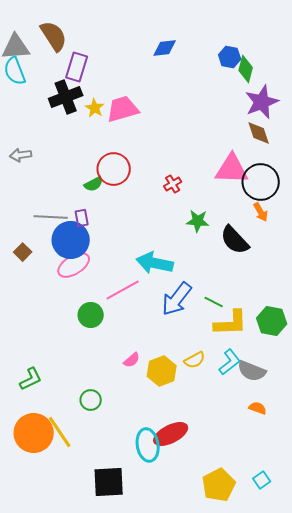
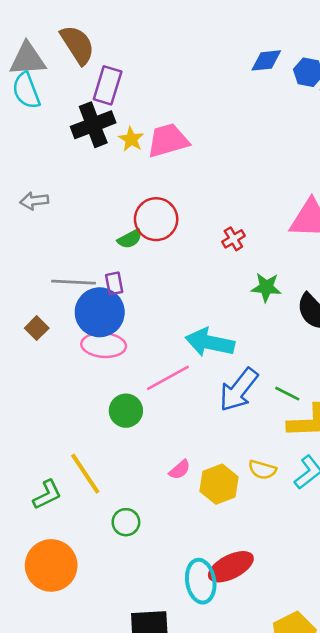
blue diamond: (165, 48) -> (266, 60), moved
pink ellipse: (74, 265) -> (104, 345), turned 36
yellow semicircle: (195, 360) -> (262, 470), turned 45
yellow line: (60, 432) -> (85, 474), moved

